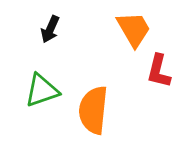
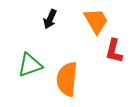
black arrow: (50, 29) -> (50, 19), moved

